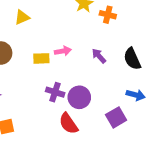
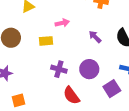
pink arrow: (63, 51) -> (62, 23), moved
purple circle: (79, 97) -> (89, 69), moved

